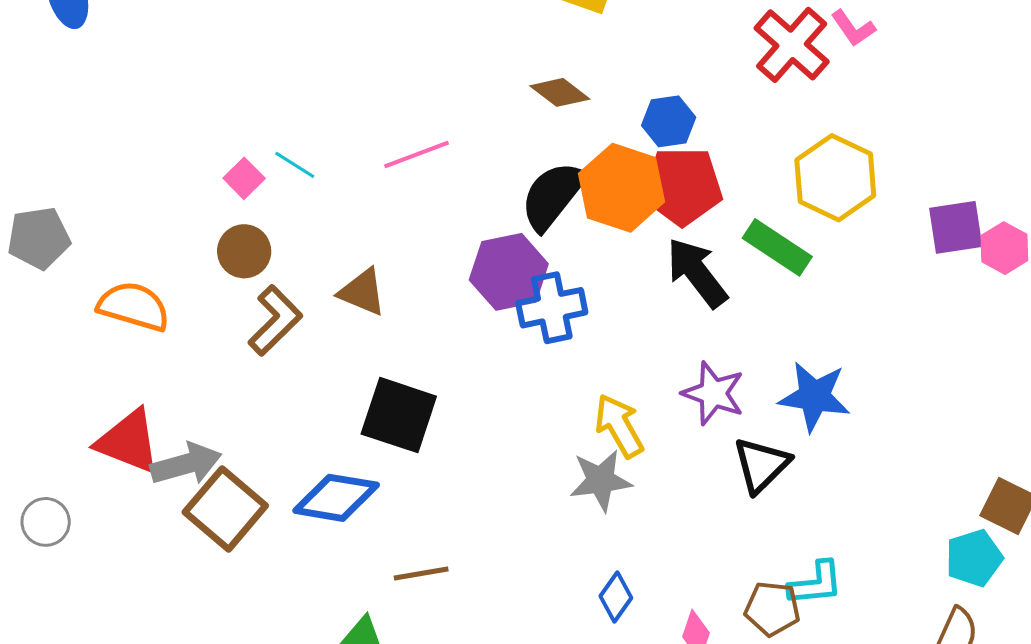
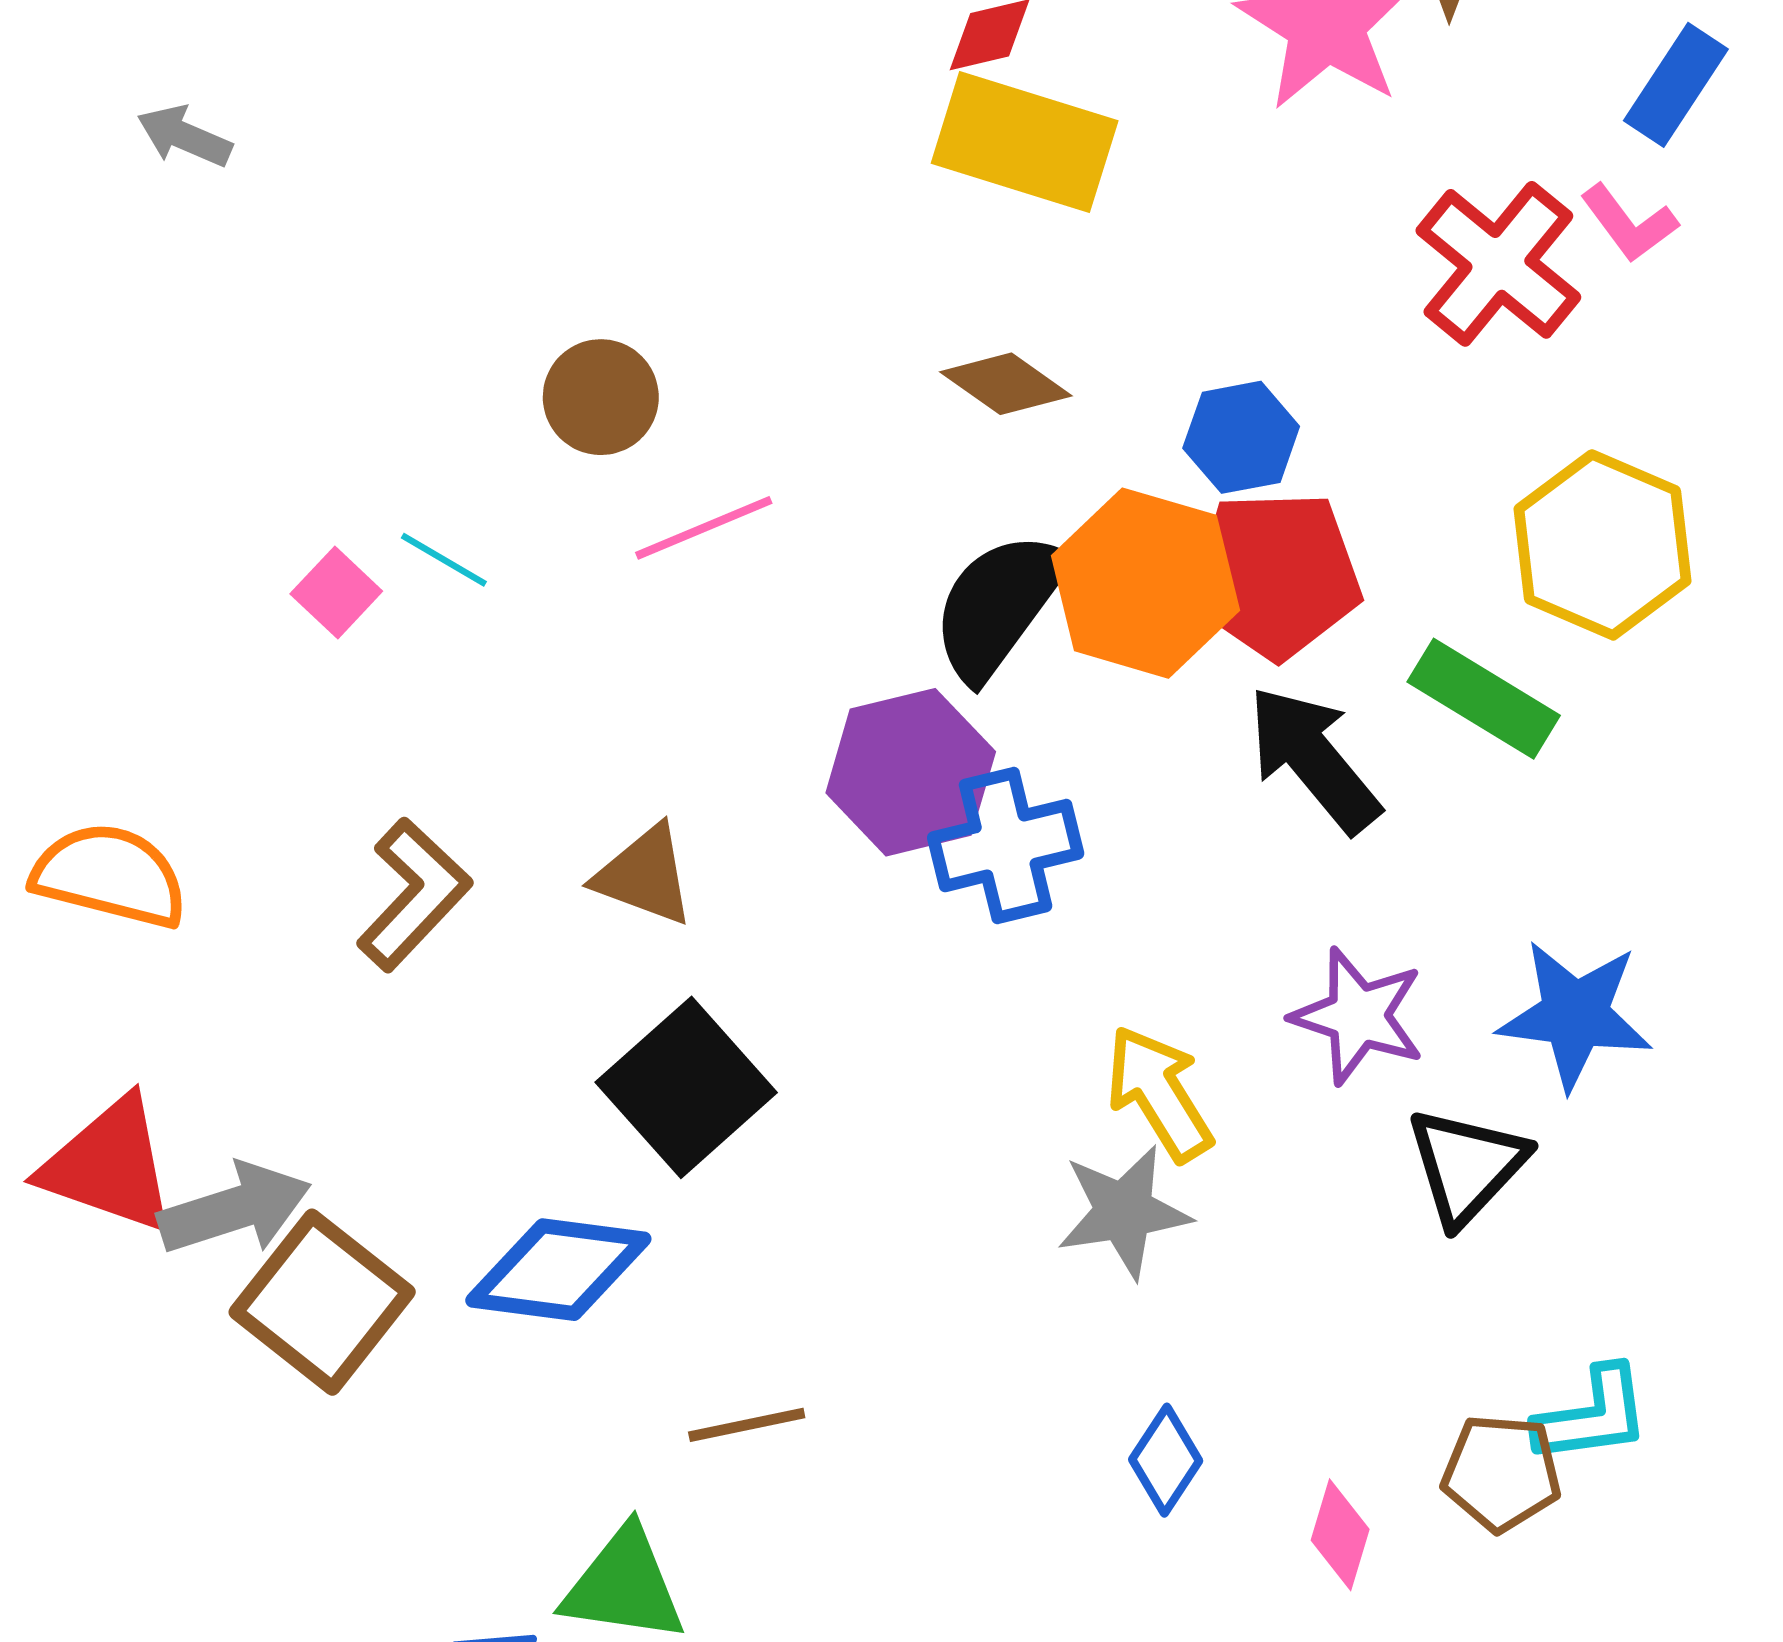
brown circle: (244, 251) -> (601, 397), moved
brown triangle: (362, 292) -> (645, 875), moved
black square: (399, 415) -> (686, 1087), turned 32

